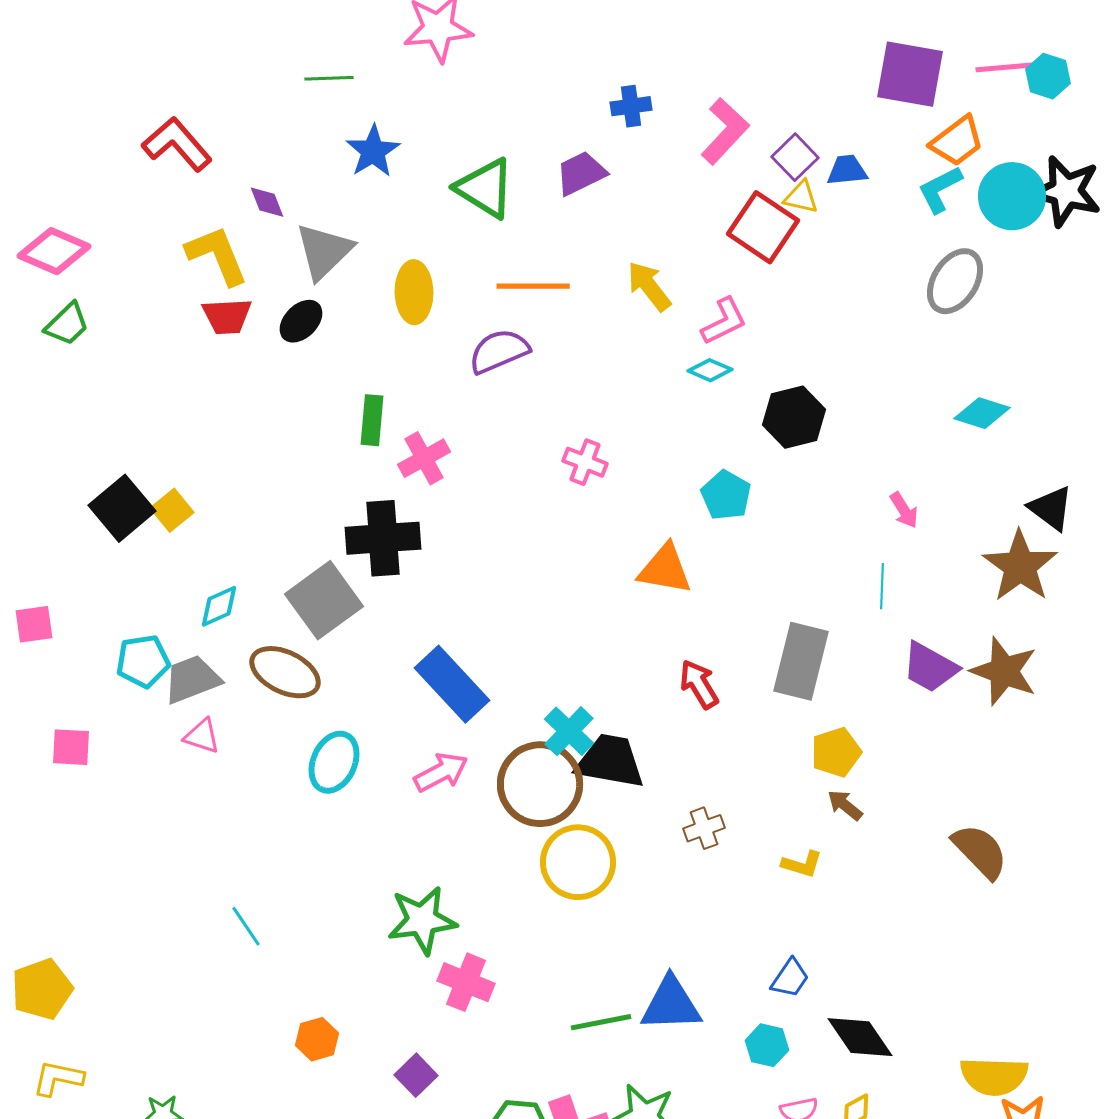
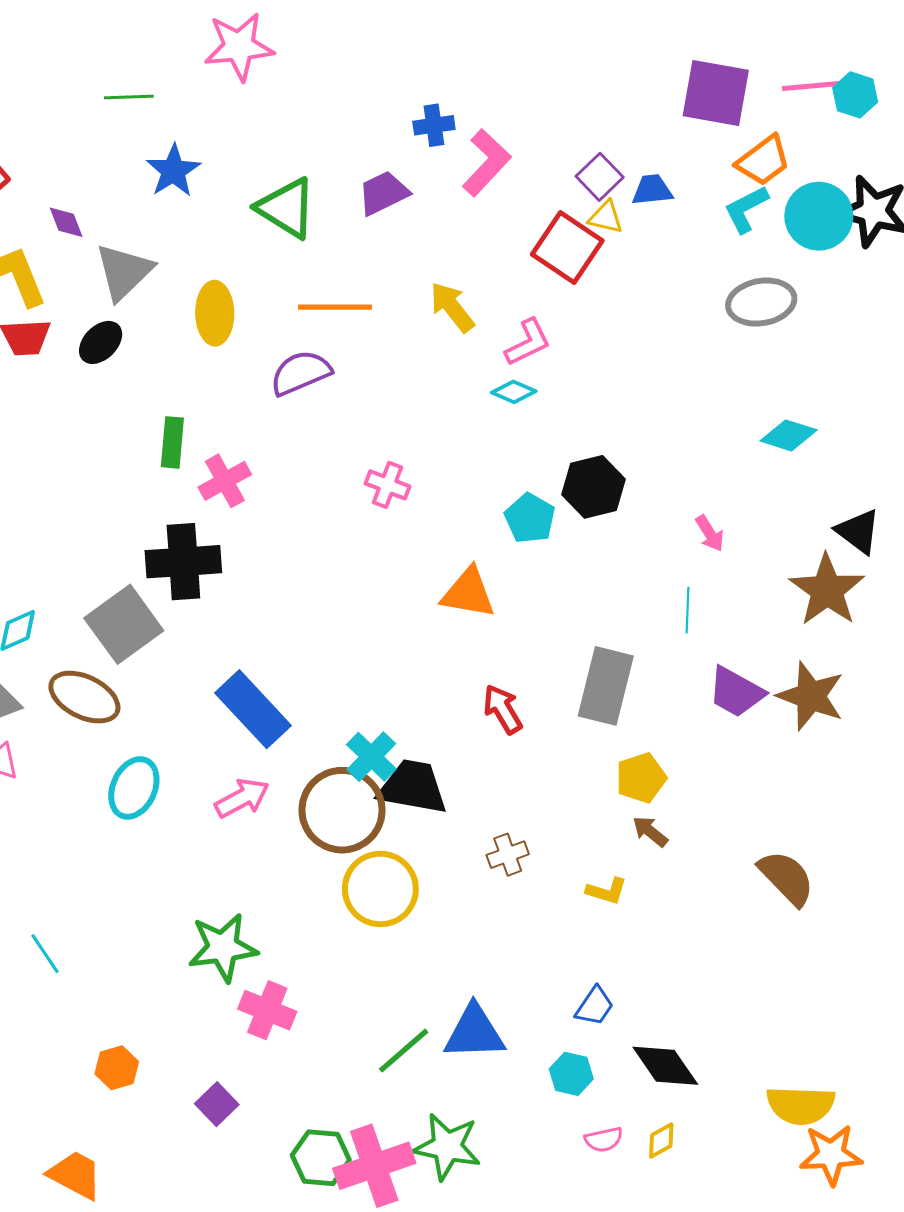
pink L-shape: (725, 131) -> (486, 163), moved
gray ellipse: (955, 281) -> (761, 302), turned 48
black hexagon: (794, 417) -> (594, 487), moved
green line: (601, 1022) -> (404, 1051), turned -30

